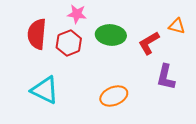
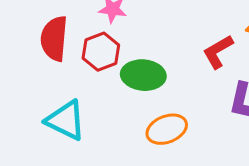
green ellipse: (111, 35) -> (143, 75), moved

